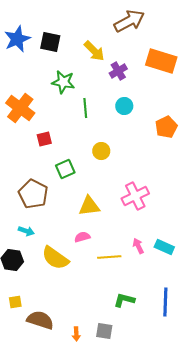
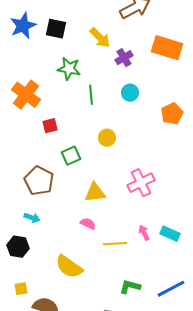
pink semicircle: (82, 237) -> (88, 224), turned 42
yellow semicircle: (55, 258) -> (69, 267), moved
blue line: (165, 302) -> (171, 289), turned 60

